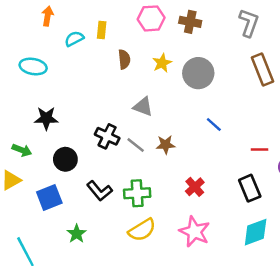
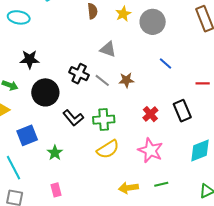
black circle: (65, 159) -> (45, 92), size x1.4
black rectangle: (250, 188) -> (182, 111), moved
blue square: (49, 197) -> (27, 135), moved

